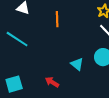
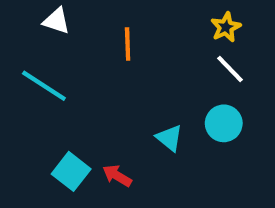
cyan square: (14, 84) -> (71, 171), moved, turned -36

